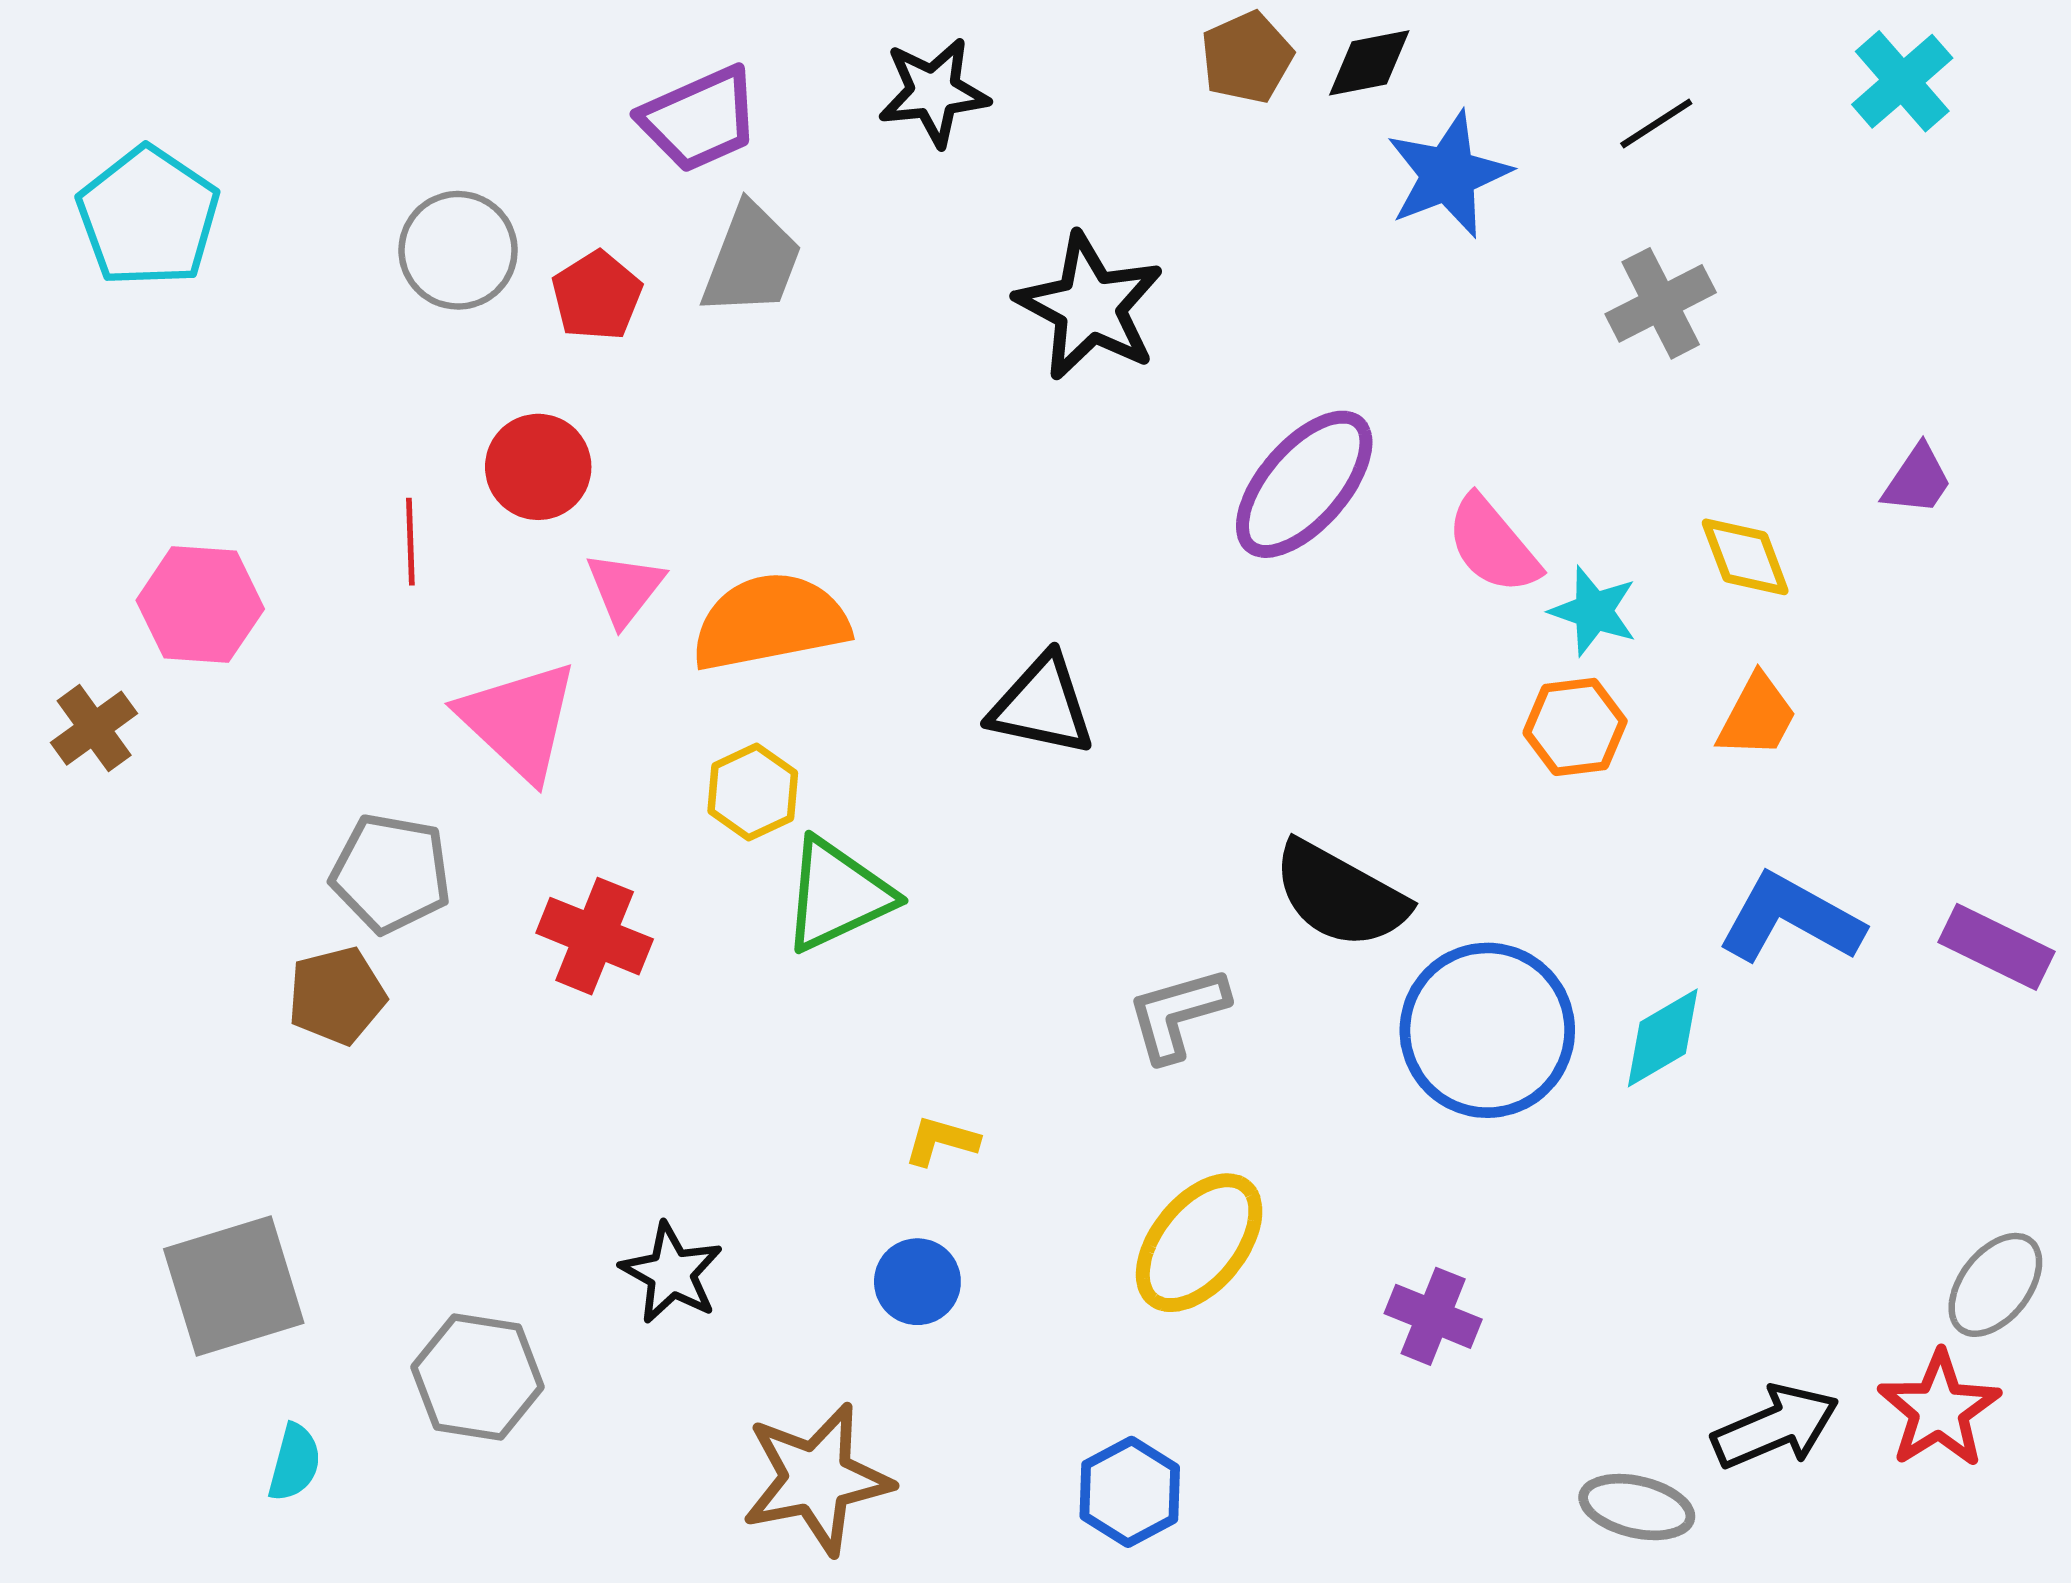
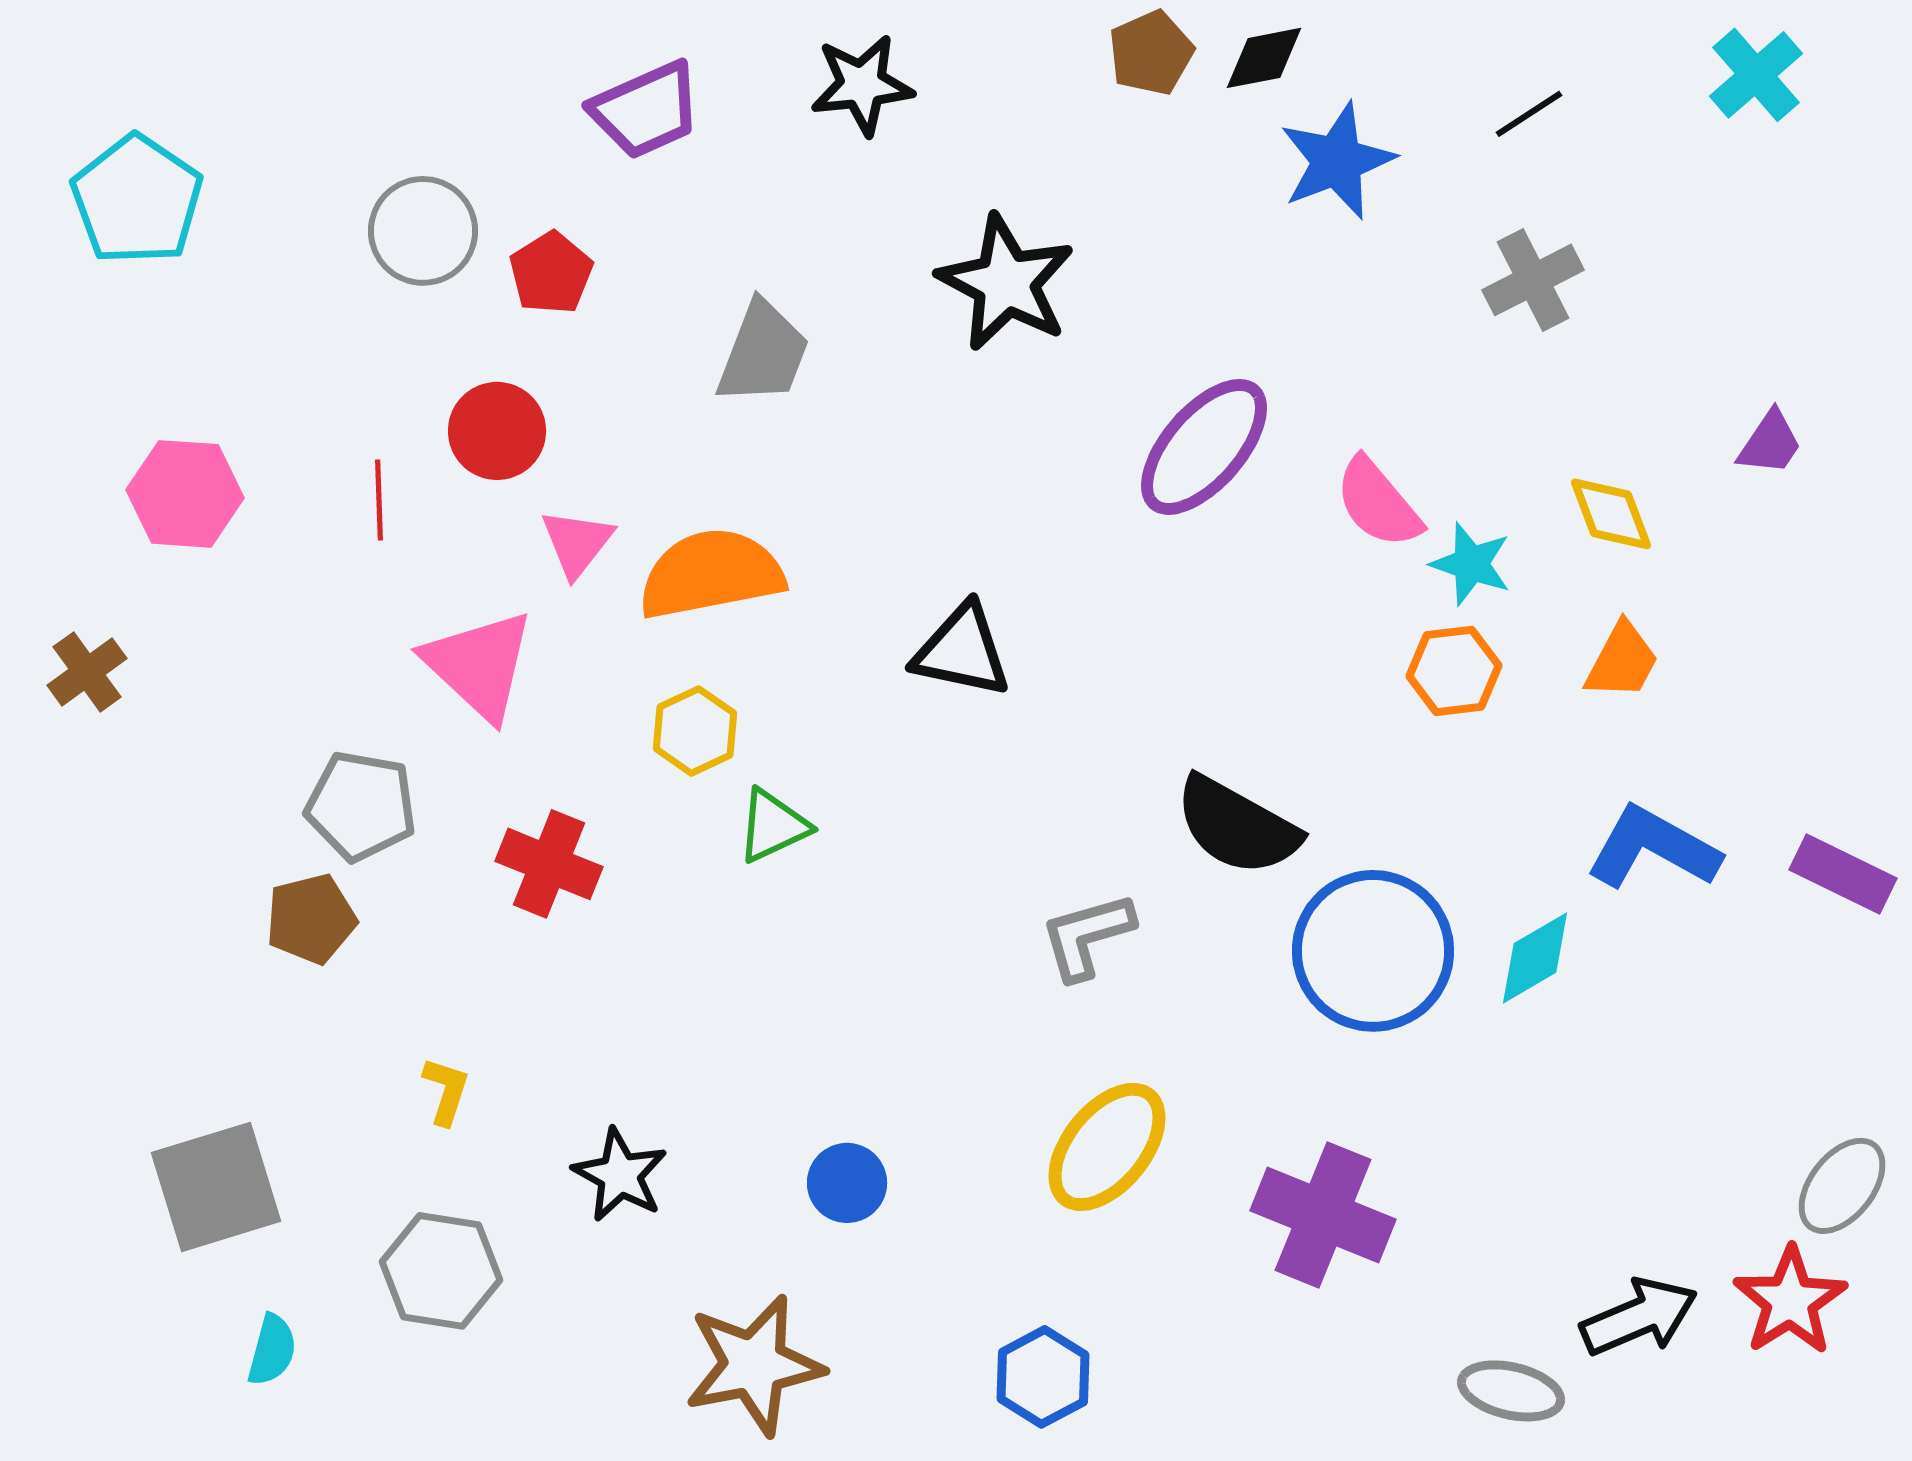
gray trapezoid: (752, 260) -> (763, 353), moved
pink hexagon: (200, 605) -> (185, 494), moved
green triangle: (837, 895) -> (773, 826), size x0.7
yellow L-shape: (941, 1141) -> (446, 1091), moved, turned 92
purple cross: (1433, 1316) -> (1323, 1215), size x1.6

